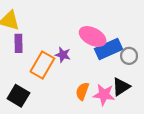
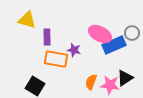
purple rectangle: (18, 43) -> (47, 37), moved
gray circle: (129, 56) -> (132, 33), moved
orange rectangle: (42, 65) -> (56, 59), turned 70

